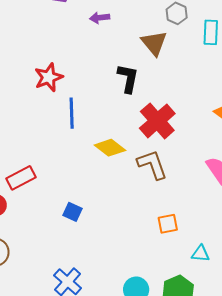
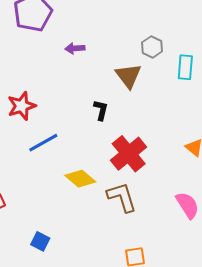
black L-shape: (128, 78) -> (101, 110), size x0.7
blue line: (72, 113) -> (43, 143), turned 60

